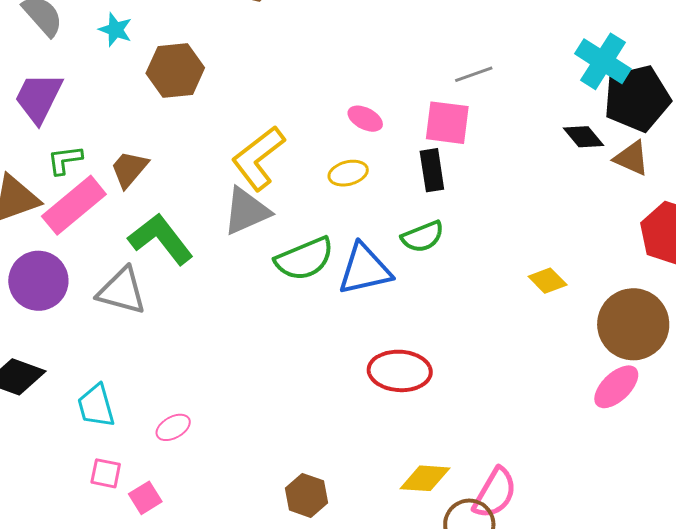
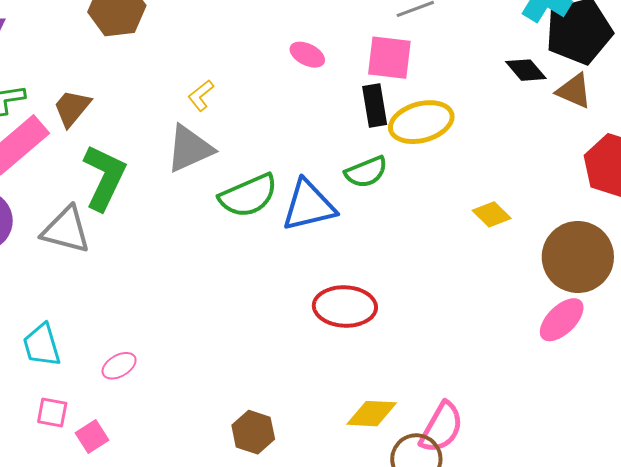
yellow L-shape: (258, 158) -> (201, 95), size x0.5
yellow ellipse: (348, 173) -> (421, 122), moved, size x1.6
green L-shape: (161, 239) -> (104, 177), turned 64

